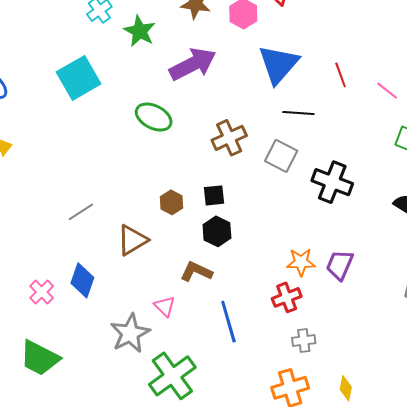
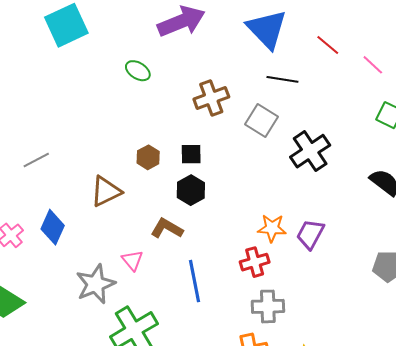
blue triangle: (279, 64) -> (267, 29), turned -30
red line: (341, 75) -> (328, 45), turned -35
green ellipse: (154, 117) -> (138, 71), size x0.7
black cross: (332, 182) -> (310, 151), turned 30
gray line: (81, 212) -> (36, 160), moved
gray cross: (304, 340) -> (268, 306), size x1.4

